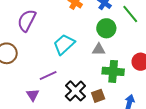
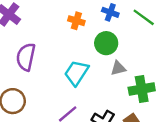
green circle: (106, 28) -> (106, 43), moved

